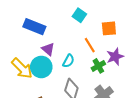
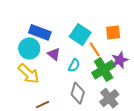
cyan square: (79, 15) -> (80, 35), moved, size x1.5
green cross: (98, 66) -> (104, 70), size x1.6
cyan circle: (41, 67) -> (29, 48), moved

